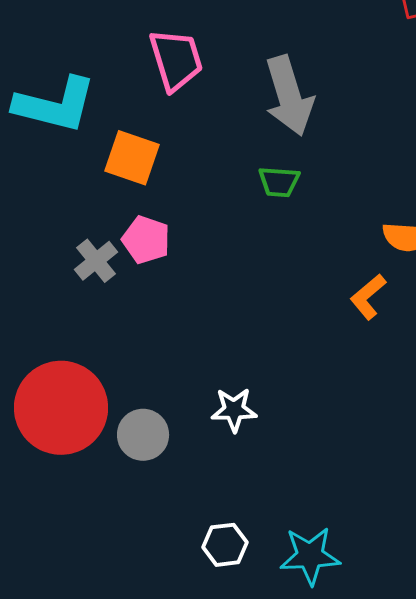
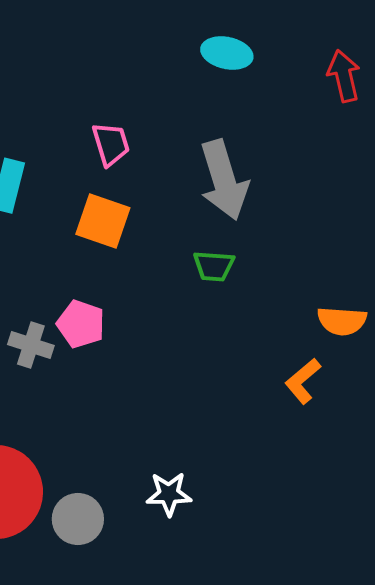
pink trapezoid: (176, 60) -> (111, 144), size x0.7
orange square: (132, 158) -> (103, 221), moved
gray cross: (96, 261) -> (31, 345), turned -33

